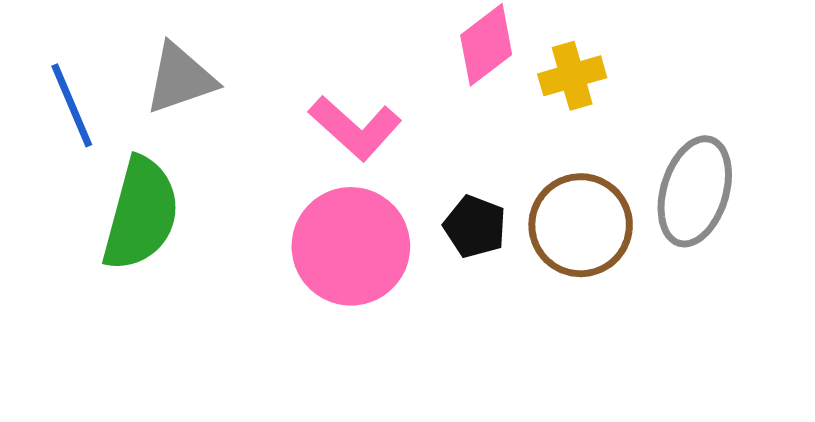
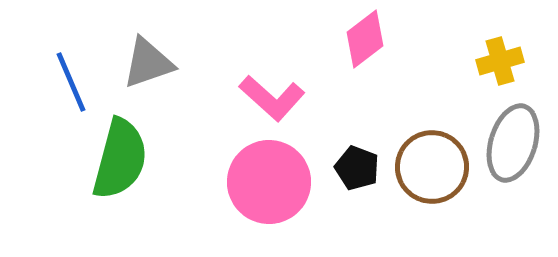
yellow cross: (572, 76) -> (500, 61), moved

